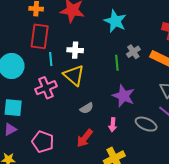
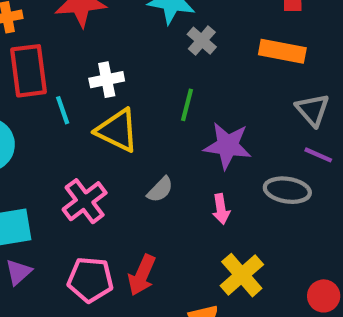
gray cross: (133, 52) -> (202, 41), moved
green line: (117, 63) -> (187, 105), moved, turned 35
pink cross: (46, 88) -> (85, 201), moved
red arrow: (85, 138) -> (142, 275), moved

